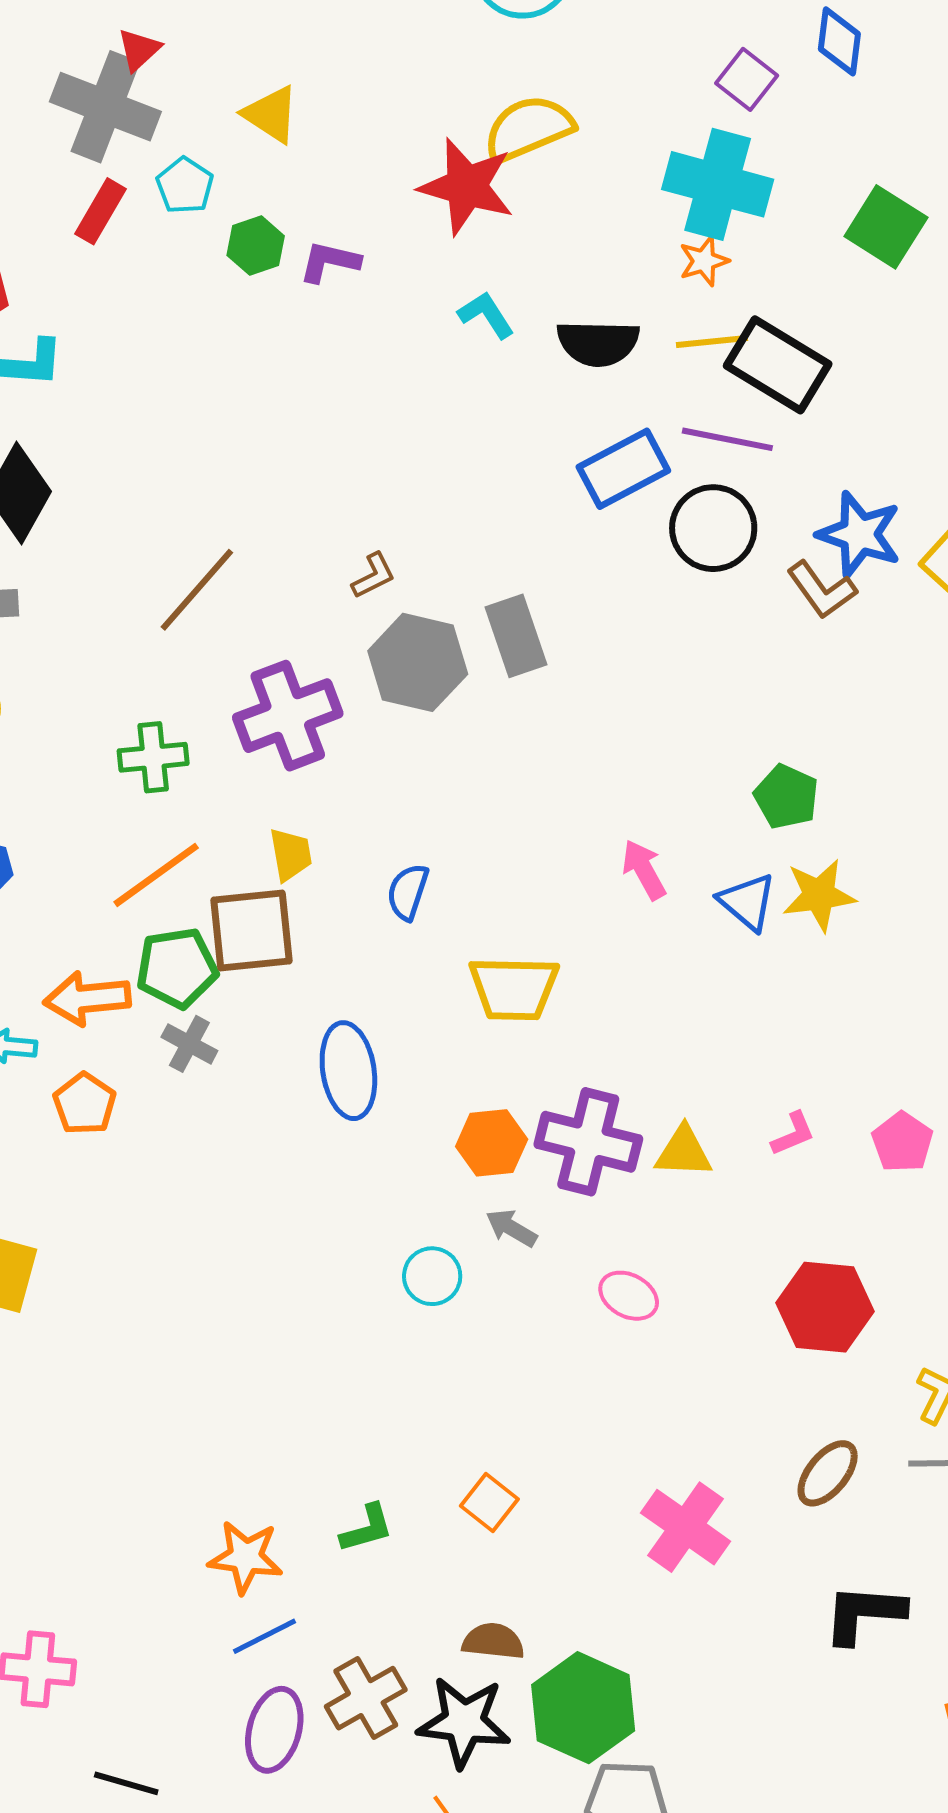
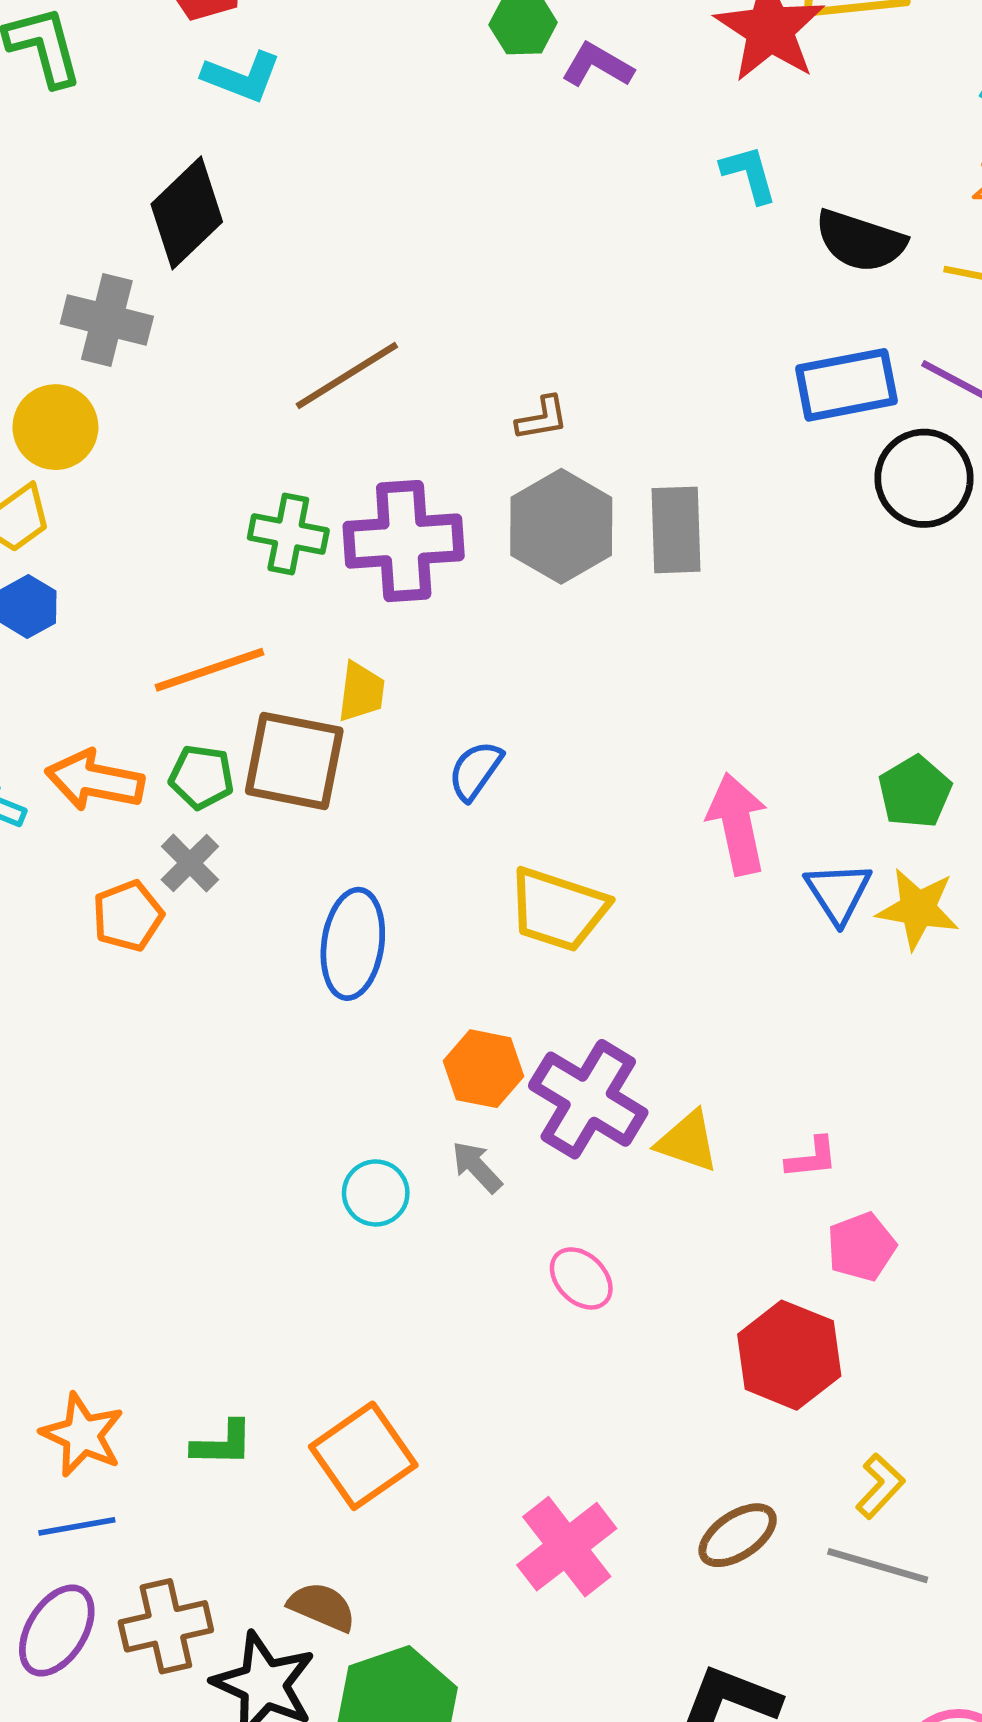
green cross: (153, 757) -> (288, 534), moved
pink arrow: (644, 870) -> (737, 824), size x1.4
green pentagon: (177, 968) -> (201, 777), size x0.7
orange pentagon: (85, 1104) -> (128, 916), moved
pink pentagon: (902, 1142) -> (861, 1247), moved
orange square: (489, 1502) -> (363, 1456), size x1.6

